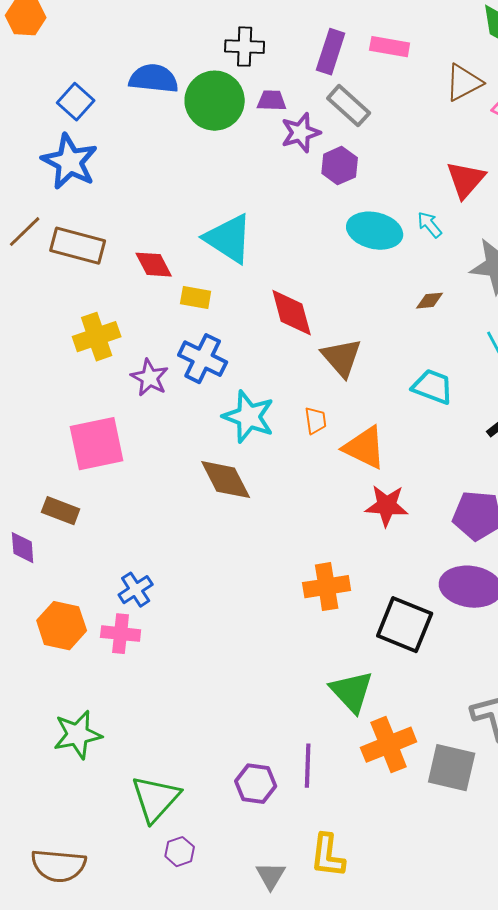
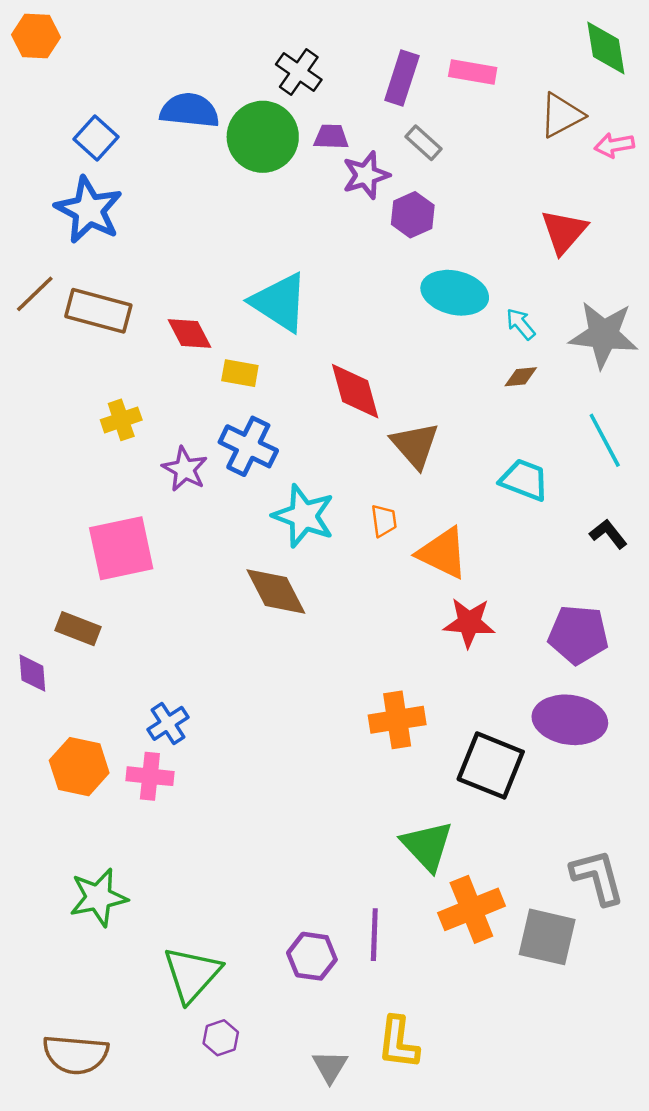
black cross: (245, 47) -> (299, 72), turned 33
gray rectangle: (349, 106) -> (423, 143), size x0.7
cyan arrow: (430, 225) -> (521, 324), moved
yellow cross: (97, 337) -> (121, 420), size x0.7

